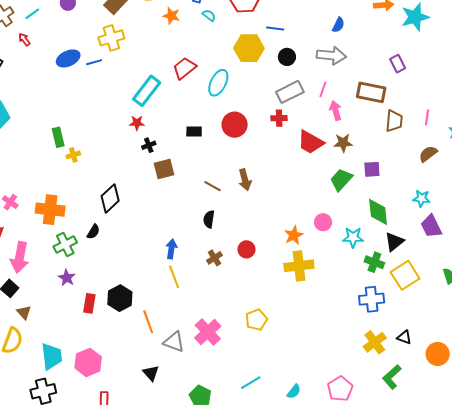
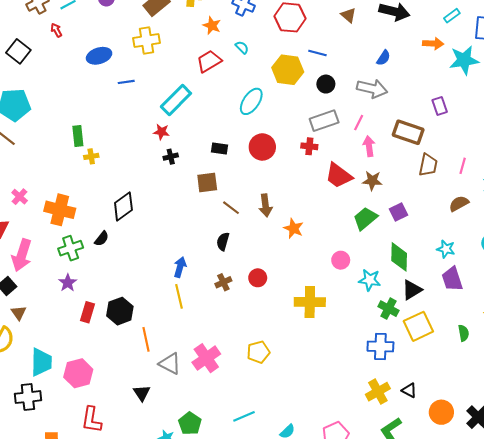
cyan semicircle: (209, 15) -> (242, 47), moved
blue line: (94, 62) -> (126, 82), moved
red trapezoid: (184, 68) -> (209, 61), moved
brown square: (164, 169) -> (207, 182), moved
purple square: (372, 169) -> (399, 212), turned -30
orange star: (294, 235) -> (294, 228), moved, turned -30

